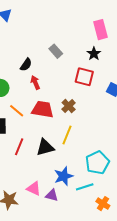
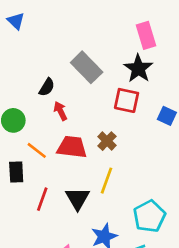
gray rectangle: (56, 51) -> (87, 67), size x1.6
black star: (94, 54) -> (138, 69), size x1.5
black triangle: (45, 147) -> (78, 199), turned -42

